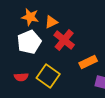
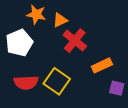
white pentagon: (29, 42) -> (19, 43), moved
red semicircle: (21, 77) -> (26, 82), size x1.5

